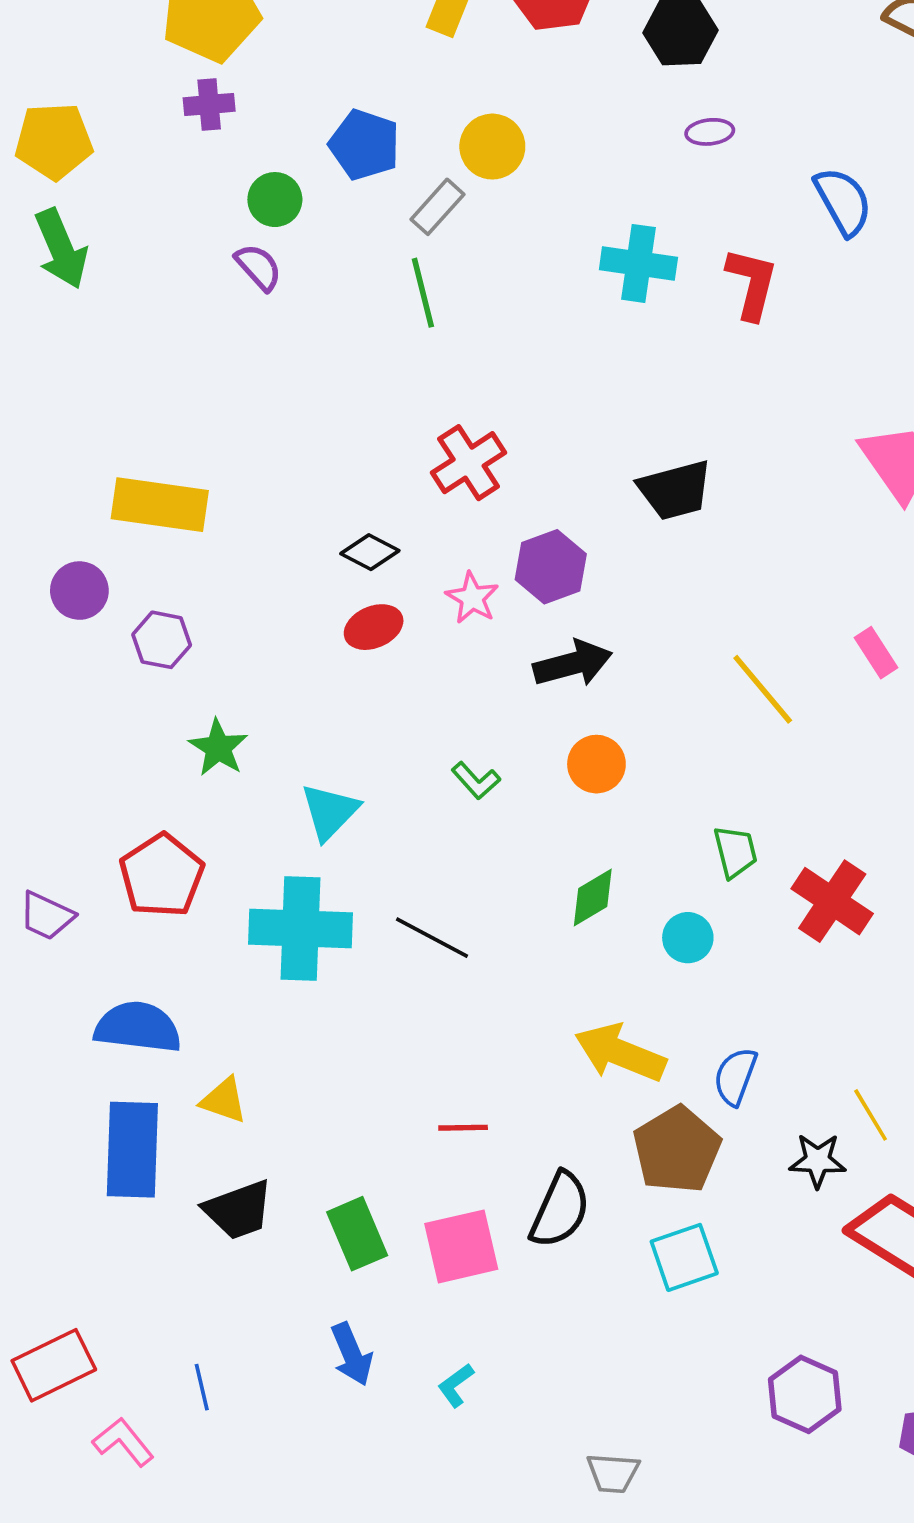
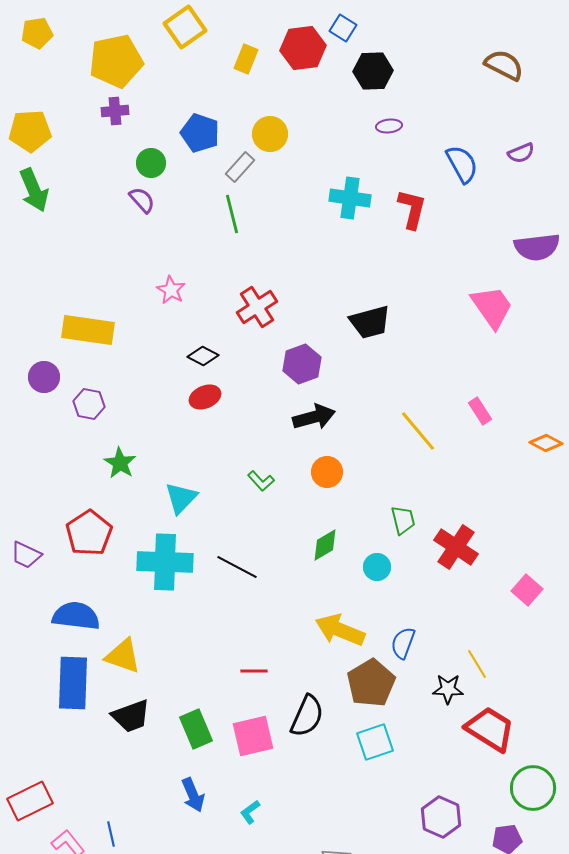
pink star: (472, 598) -> (171, 290), moved
yellow triangle: (224, 1100) -> (123, 656), size x1.4
blue line: (202, 1387) -> (111, 834), moved

